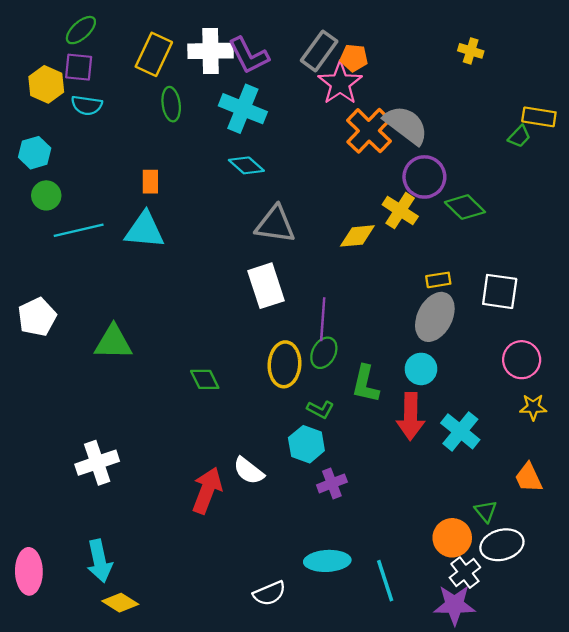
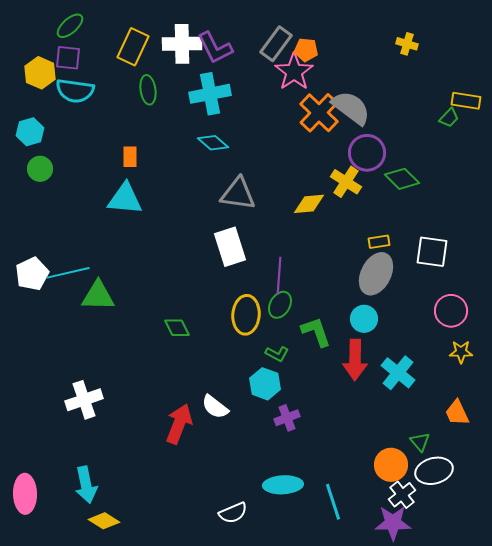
cyan semicircle: (87, 105) -> (75, 91), size x1.4
cyan cross: (243, 109) -> (210, 94), turned -33
cyan line: (79, 230) -> (68, 273), moved
green L-shape: (365, 384) -> (316, 332), turned 148

